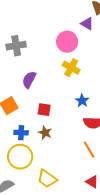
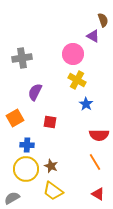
blue star: (82, 101) -> (86, 104), moved
brown star: (45, 133) -> (51, 166), moved

